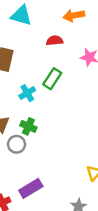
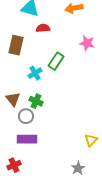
red semicircle: (55, 41) -> (43, 28), moved
purple rectangle: (31, 188) -> (27, 139), moved, turned 30

